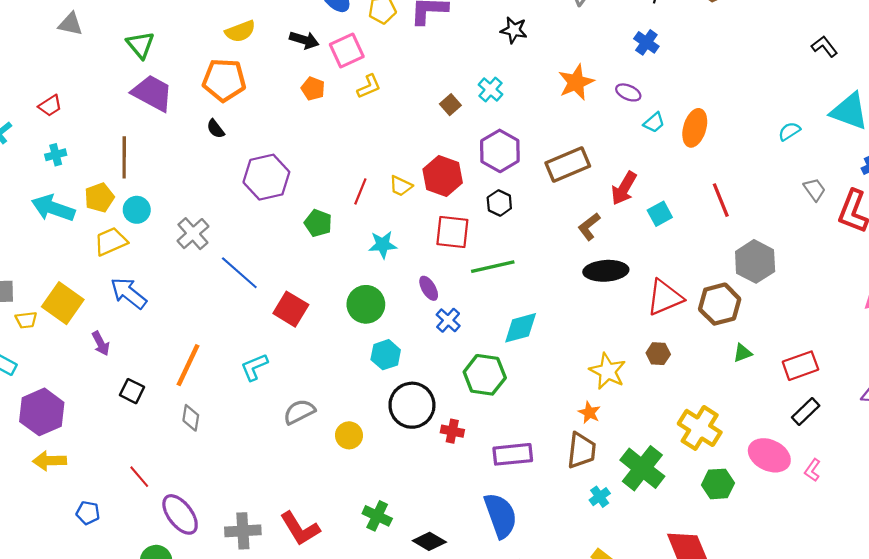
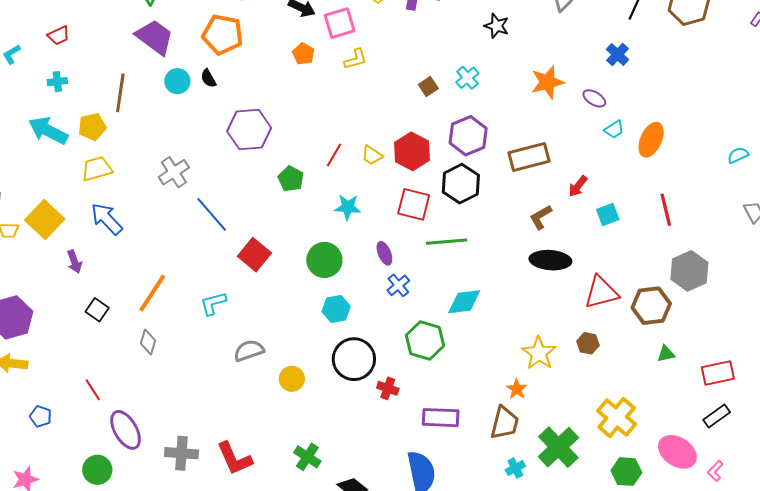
red arrow: (624, 188) -> (578, 186), size x0.7
black hexagon: (499, 203) -> (461, 184), size x1.6
cyan circle: (137, 210) -> (177, 81), moved

